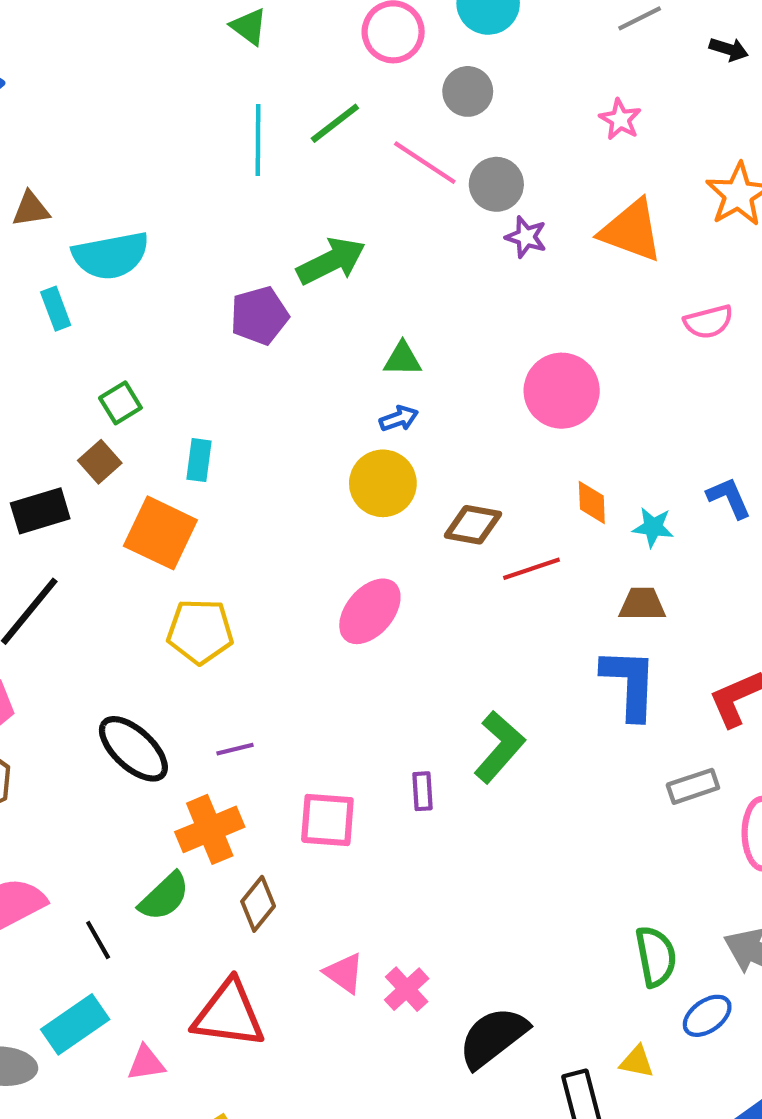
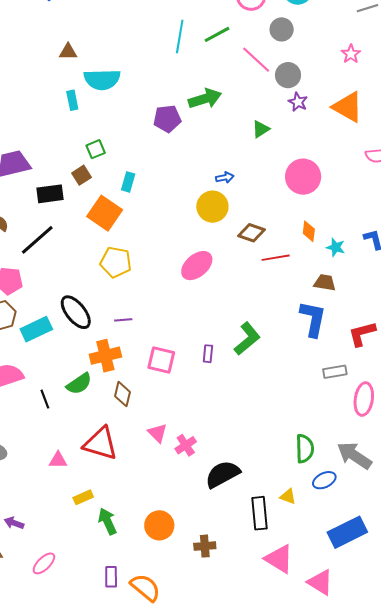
green triangle: (403, 359) -> (261, 129), moved, turned -42
brown diamond: (258, 904) -> (122, 394), turned -35
cyan rectangle: (75, 1024) -> (36, 329), moved

